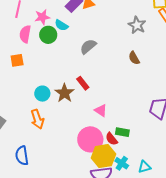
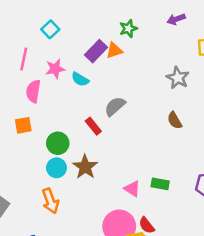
green circle: (48, 35) -> (58, 143), moved
red rectangle: (83, 83) -> (93, 126), moved
green rectangle: (122, 132) -> (160, 184), moved

